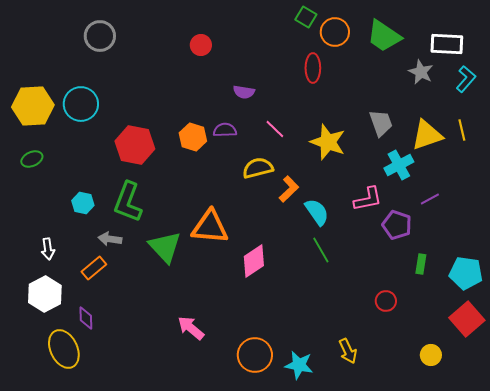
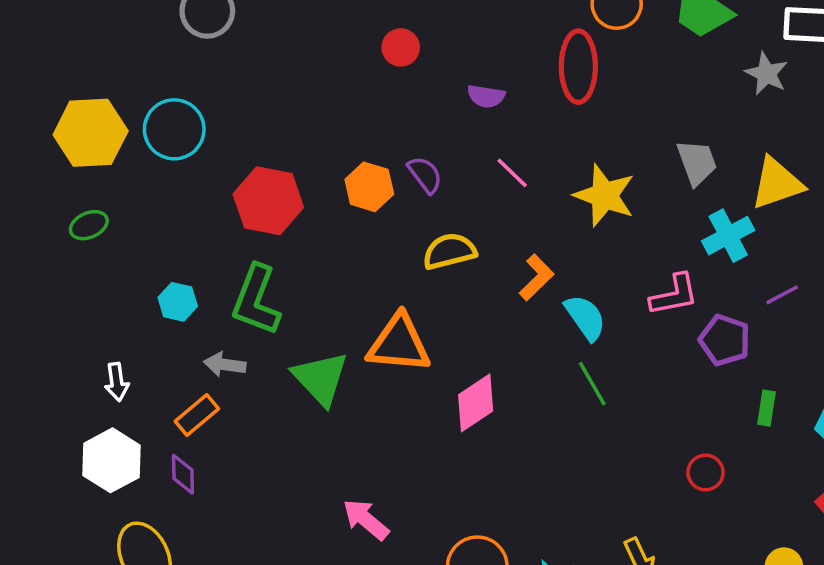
red circle: (201, 45) -> (401, 47), moved
red ellipse: (313, 68) -> (578, 67), size x1.4
purple semicircle: (244, 92) -> (486, 96), moved
purple semicircle: (225, 130) -> (425, 175), turned 55
yellow semicircle: (258, 168) -> (449, 251), moved
purple diamond: (86, 318) -> (183, 474), moved

